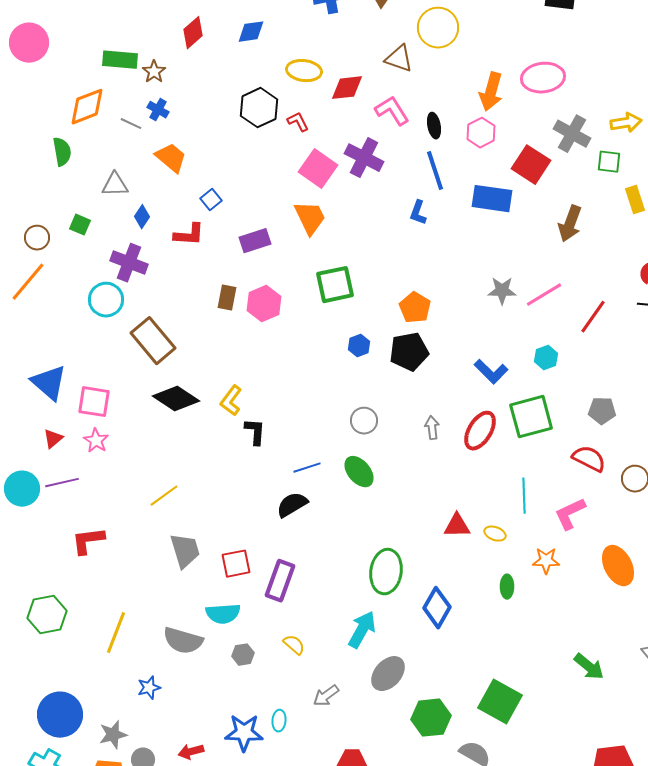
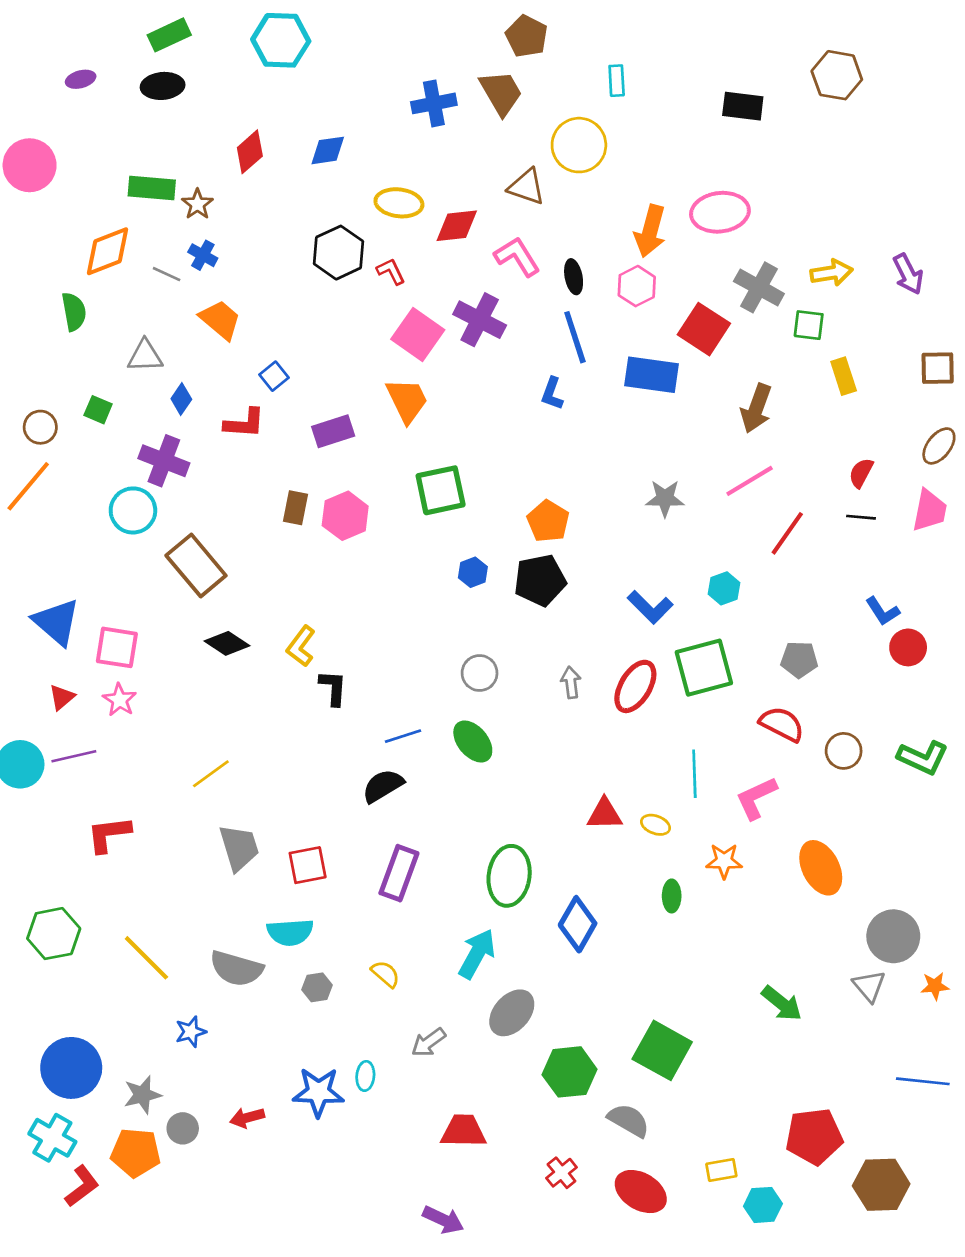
pink line: (544, 295) -> (750, 481), moved
black diamond: (176, 399) -> (227, 643), size x0.7
purple rectangle: (280, 581) -> (399, 873), moved
yellow line: (116, 633) -> (146, 958), turned -66

